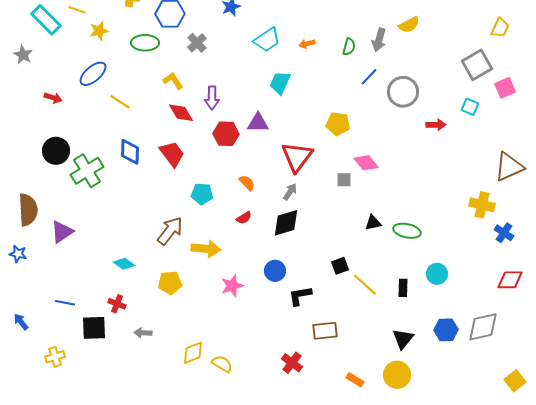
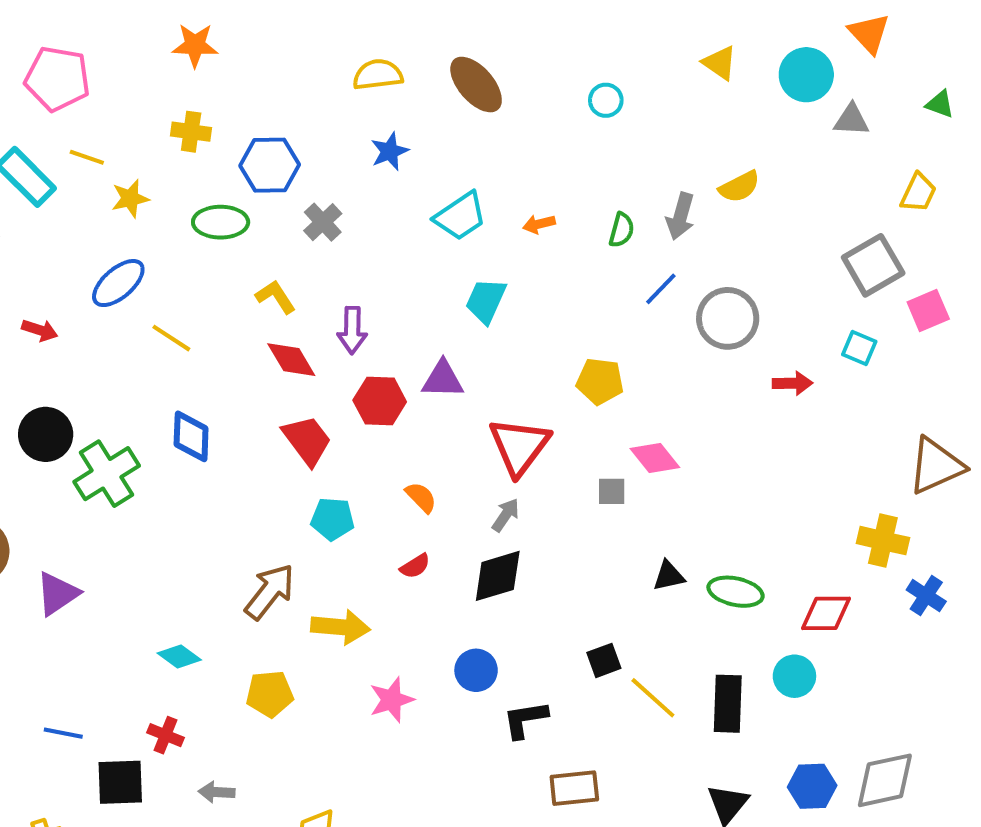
red trapezoid: (172, 154) -> (307, 440), moved
red diamond: (510, 280) -> (826, 613), moved
black rectangle: (403, 288) -> (728, 704), size x1.6

